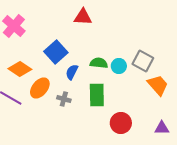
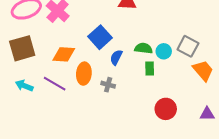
orange diamond: (20, 69) -> (64, 54), turned -30
orange ellipse: (40, 88) -> (84, 74), turned -35
green rectangle: (97, 95) -> (150, 68), moved, size x0.6

